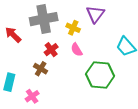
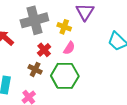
pink semicircle: (77, 50) -> (69, 48), turned -112
green hexagon: (100, 75) -> (65, 76), moved

